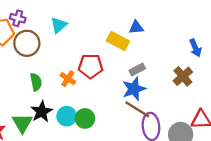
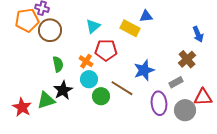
cyan triangle: (59, 25) -> (93, 26), moved
gray rectangle: (137, 69) -> (176, 82), moved
brown line: (137, 109) -> (122, 88), moved
cyan circle: (67, 116) -> (89, 79), moved
green triangle: (22, 123) -> (46, 100), turned 42

